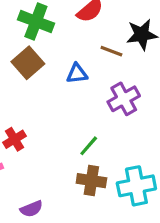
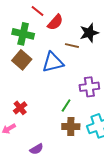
blue triangle: (77, 74) -> (53, 62), size x1.6
purple cross: (124, 99) -> (89, 87), moved, turned 30

